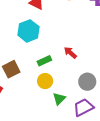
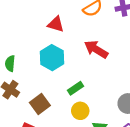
red arrow: (70, 53) -> (96, 49), moved, size x1.5

